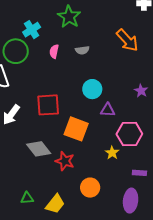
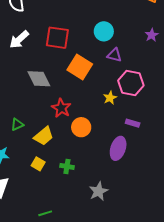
purple star: (141, 91) -> (152, 35), moved
red star: (65, 161) -> (61, 108), moved
green triangle: (27, 198) -> (17, 125), turned -32

